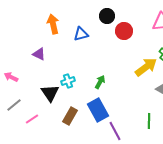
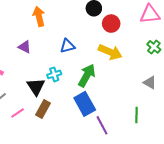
blue triangle: (81, 34) -> (67, 46), moved
yellow arrow: (146, 67) -> (110, 52), moved, turned 60
green arrow: (100, 82) -> (87, 75), size x1.6
brown rectangle: (70, 116) -> (43, 109), moved

